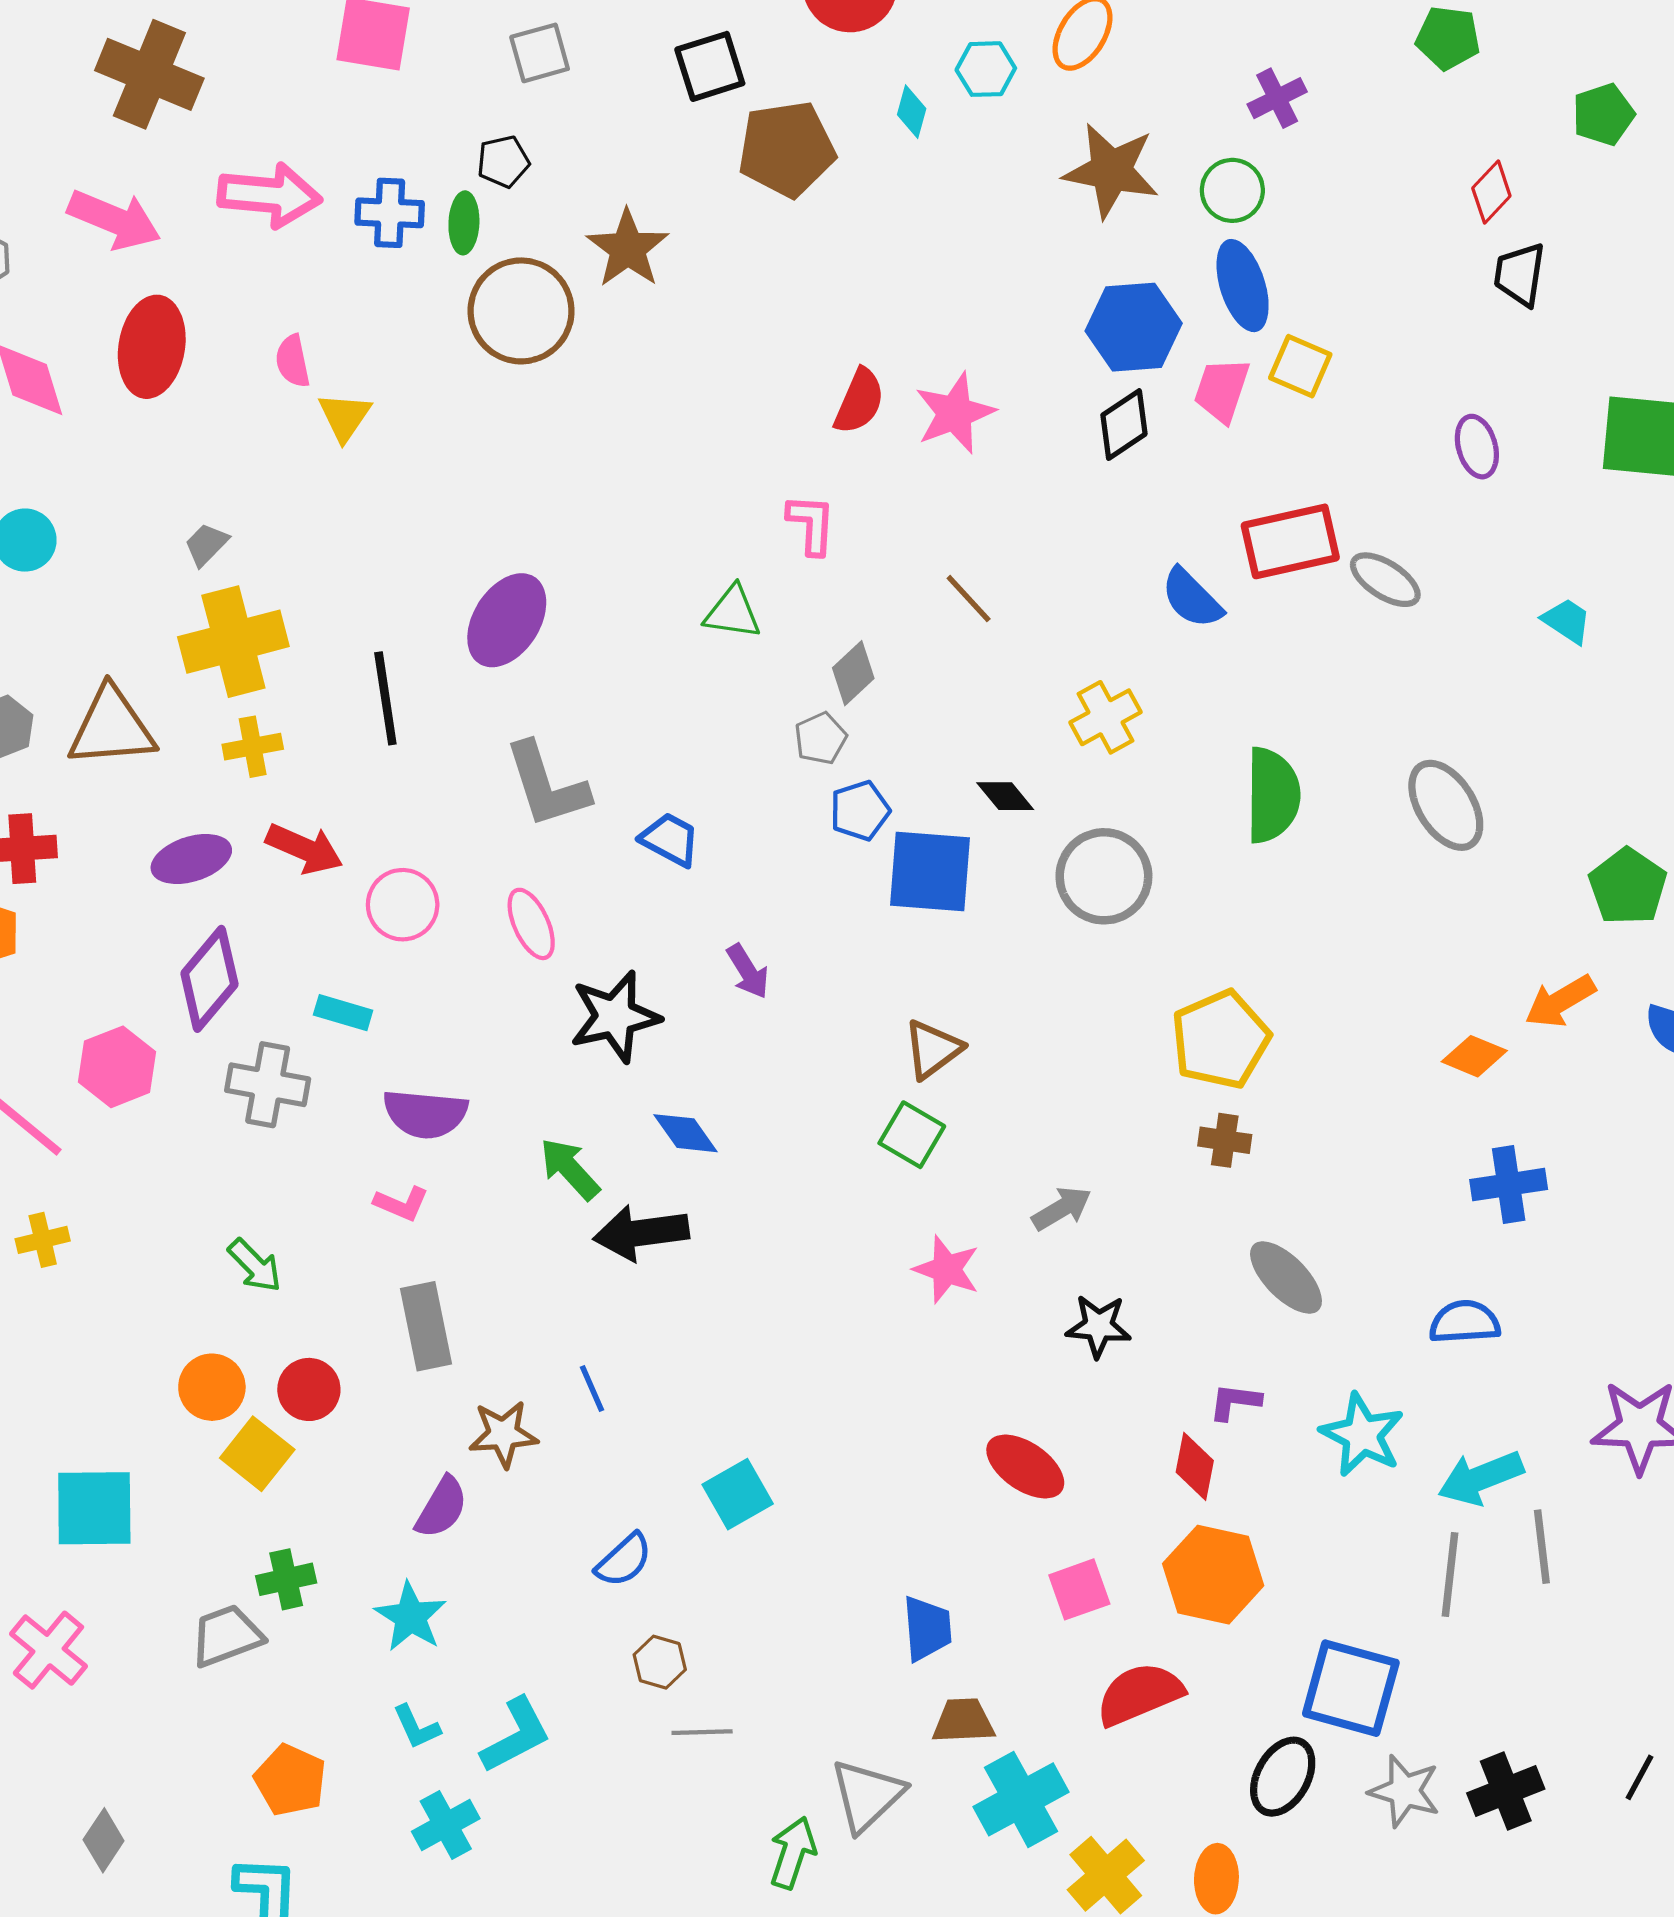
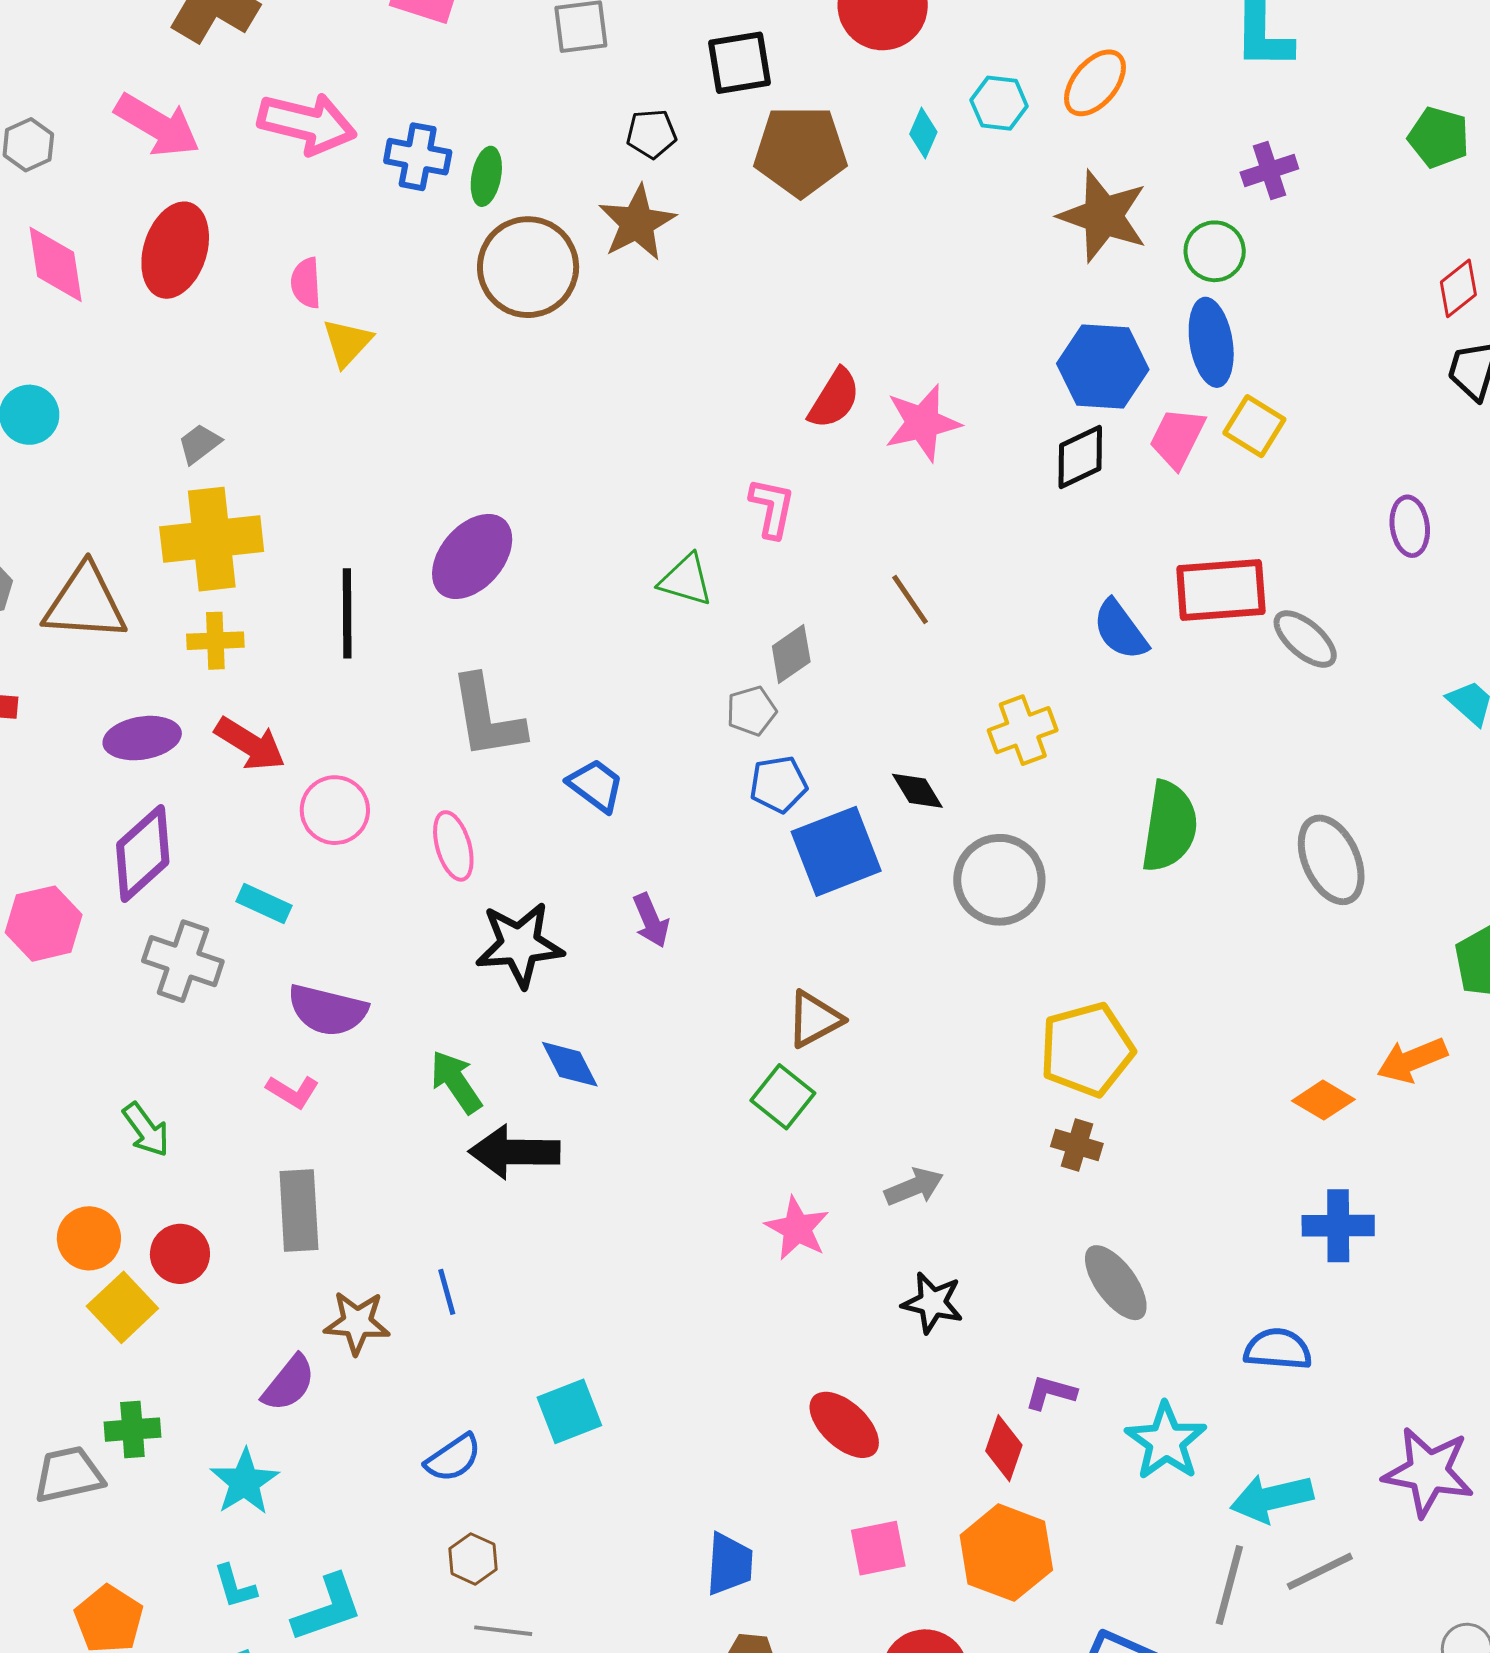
black pentagon: (503, 162) -> (651, 134), moved
blue square: (930, 871) -> (836, 851), turned -34
gray line: (1542, 1547) -> (1320, 1571), turned 62

